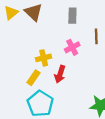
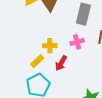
gray rectangle: (72, 16) -> (83, 14), size x1.5

